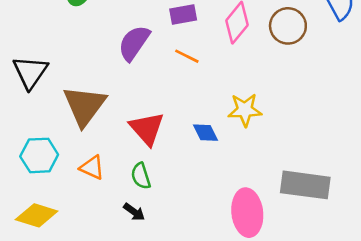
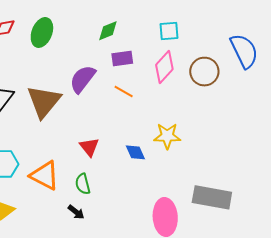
brown triangle: (84, 106) -> (44, 101), moved
red triangle: (147, 129) -> (89, 147), size x0.7
orange triangle: (92, 167) -> (45, 175), size x1.5

